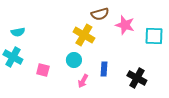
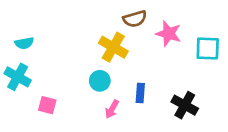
pink square: (43, 70) -> (47, 105), moved

